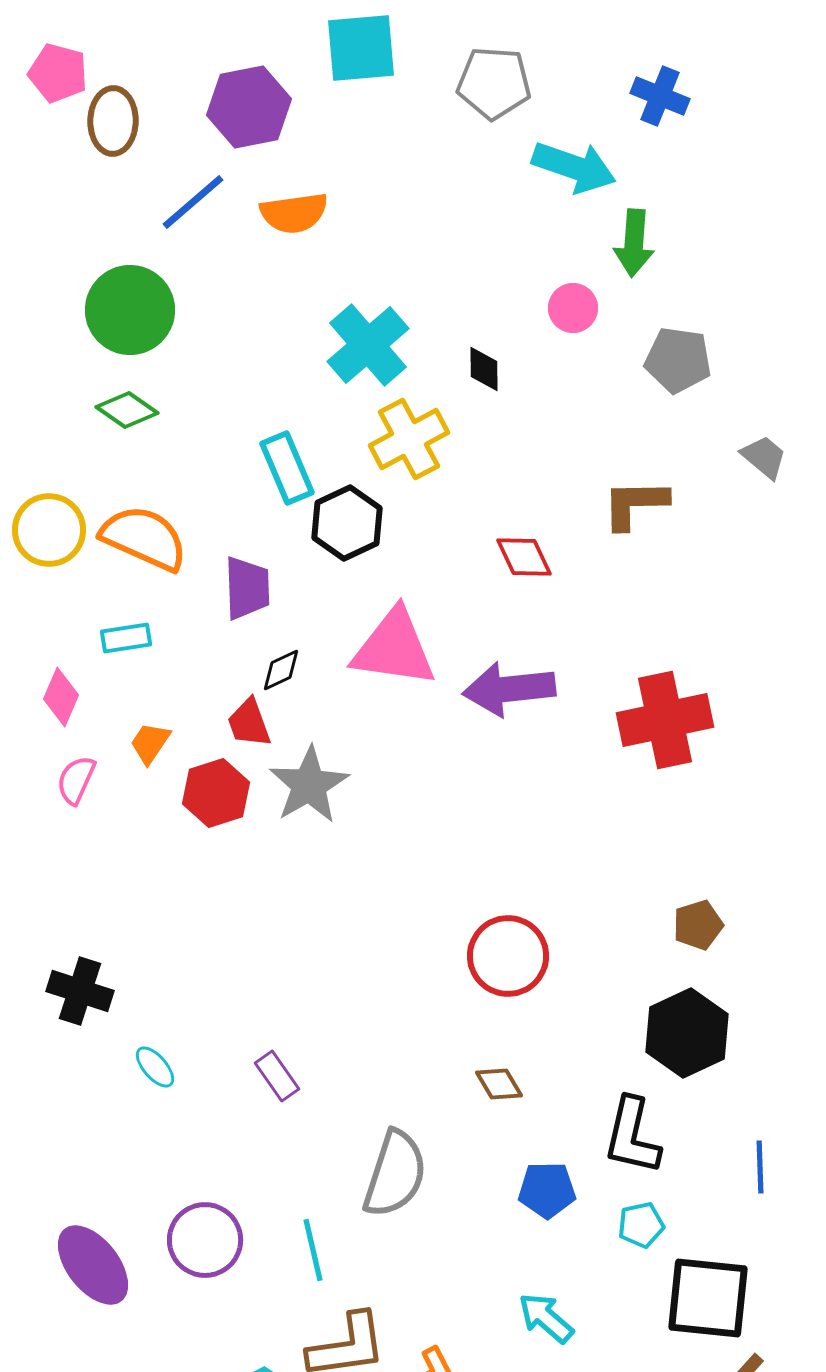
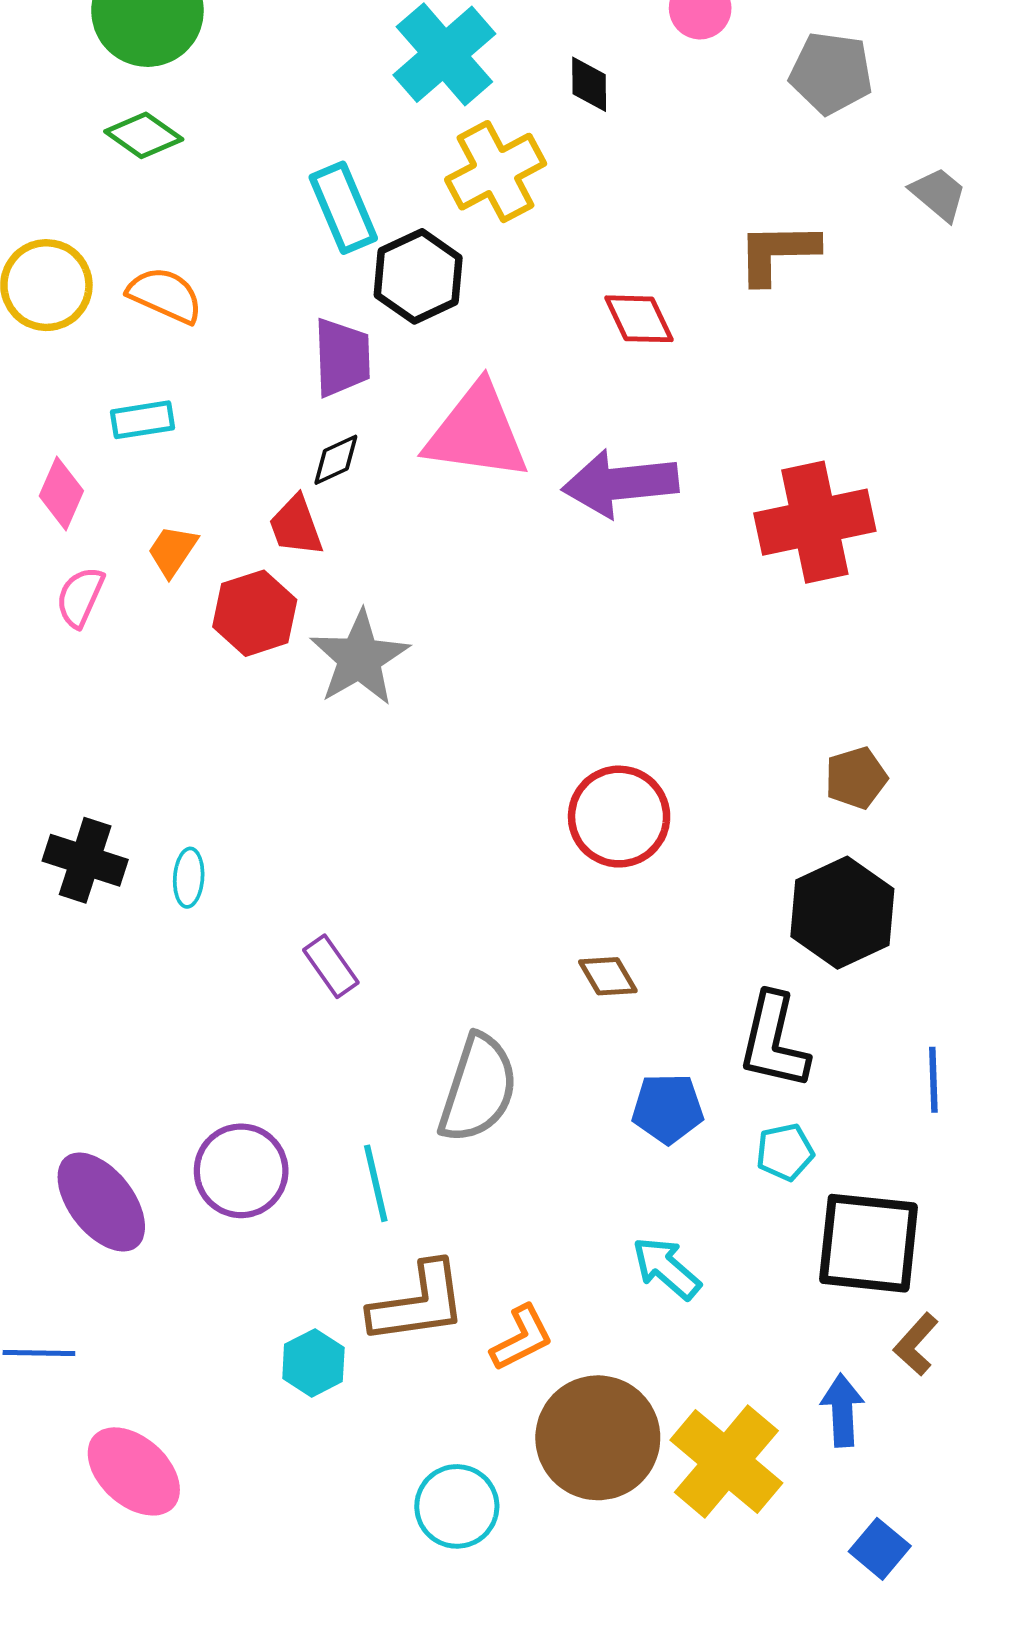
orange semicircle: (144, 538) -> (165, 295), size x0.7
purple trapezoid: (247, 588) -> (342, 357), moved
gray star: (309, 785) -> (360, 658), moved
cyan ellipse: (155, 1067) -> (189, 878), moved, turned 45

